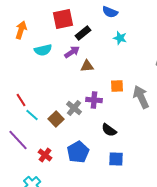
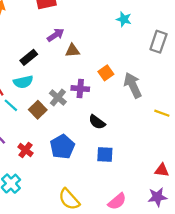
black rectangle: (83, 33) -> (29, 57), moved
cyan star: (120, 38) -> (124, 19), moved
cyan semicircle: (43, 50) -> (23, 82), moved
orange square: (117, 86) -> (106, 73), turned -32

